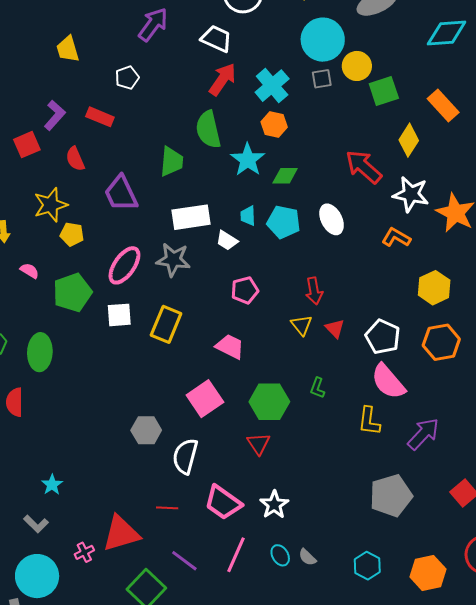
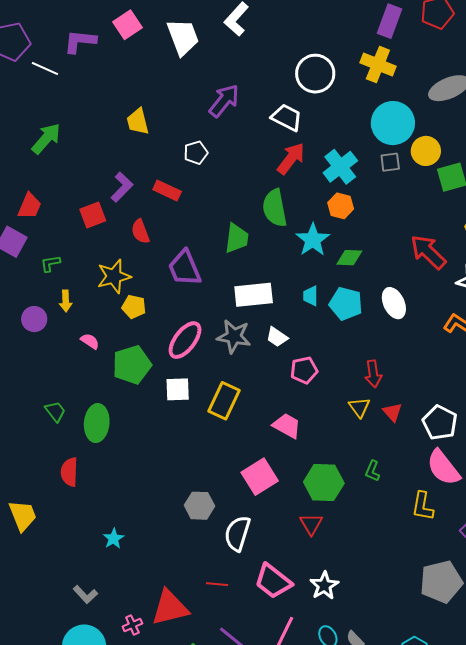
white trapezoid: (227, 240) -> (277, 337), moved
cyan star: (52, 485) -> (114, 539), moved

